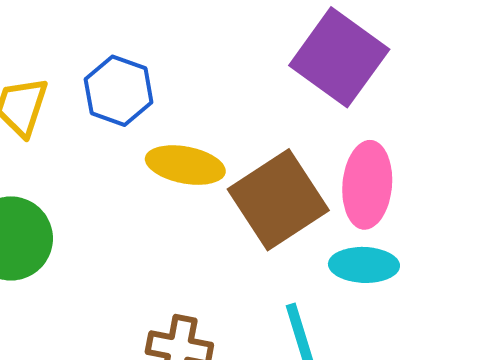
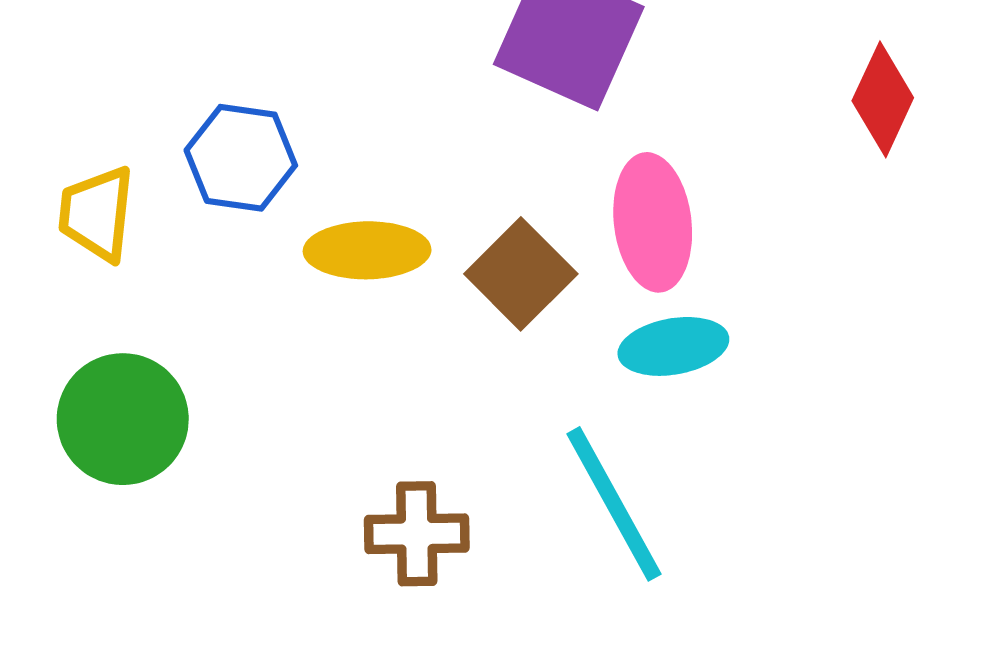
brown square: (278, 200) -> (521, 274), size x0.7

